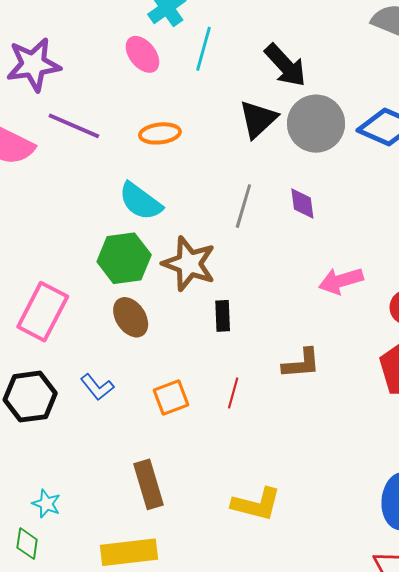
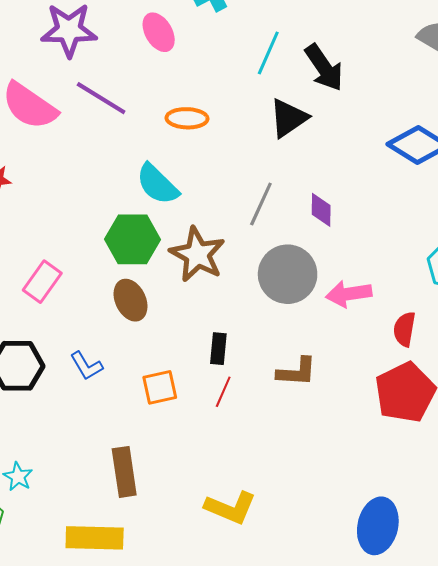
cyan line: (204, 49) -> (268, 53), moved
pink ellipse: (142, 54) -> (159, 32), moved
gray circle: (316, 124) -> (288, 274), moved
pink rectangle: (43, 312) -> (42, 282), size x0.7
black rectangle: (223, 316) -> (218, 349), moved

